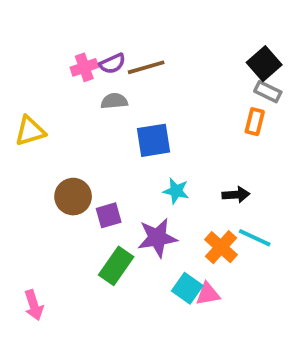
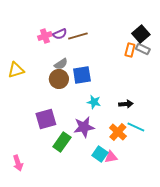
gray semicircle: (114, 101) -> (61, 64), moved, turned 152
orange rectangle: (255, 122) -> (130, 50), moved
brown circle: (73, 197) -> (59, 79), moved
purple square: (109, 215) -> (46, 119), moved, size x1.5

